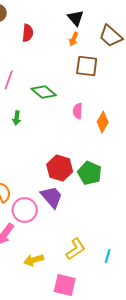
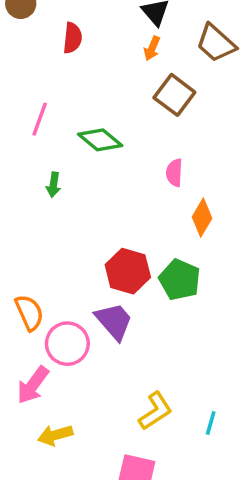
brown square: (87, 66) -> (174, 95), turned 30
pink semicircle: (78, 111) -> (174, 173), moved
orange diamond: (103, 122) -> (202, 218), moved
yellow arrow: (34, 260) -> (55, 435), moved

